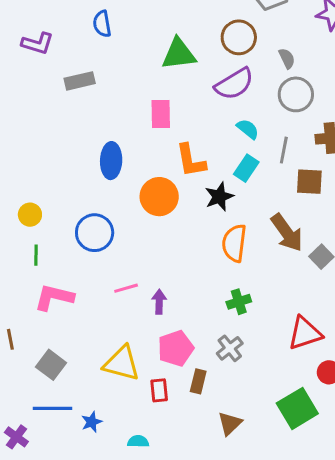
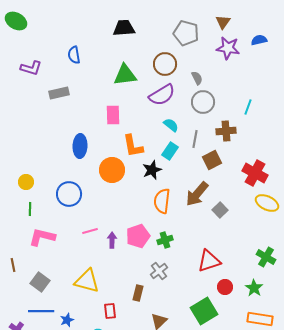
brown square: (309, 182) -> (212, 160), turned -30
brown arrow: (287, 233) -> (197, 194), turned 76
pink pentagon: (176, 348) -> (138, 236), moved
red rectangle: (159, 390) -> (110, 311), moved

